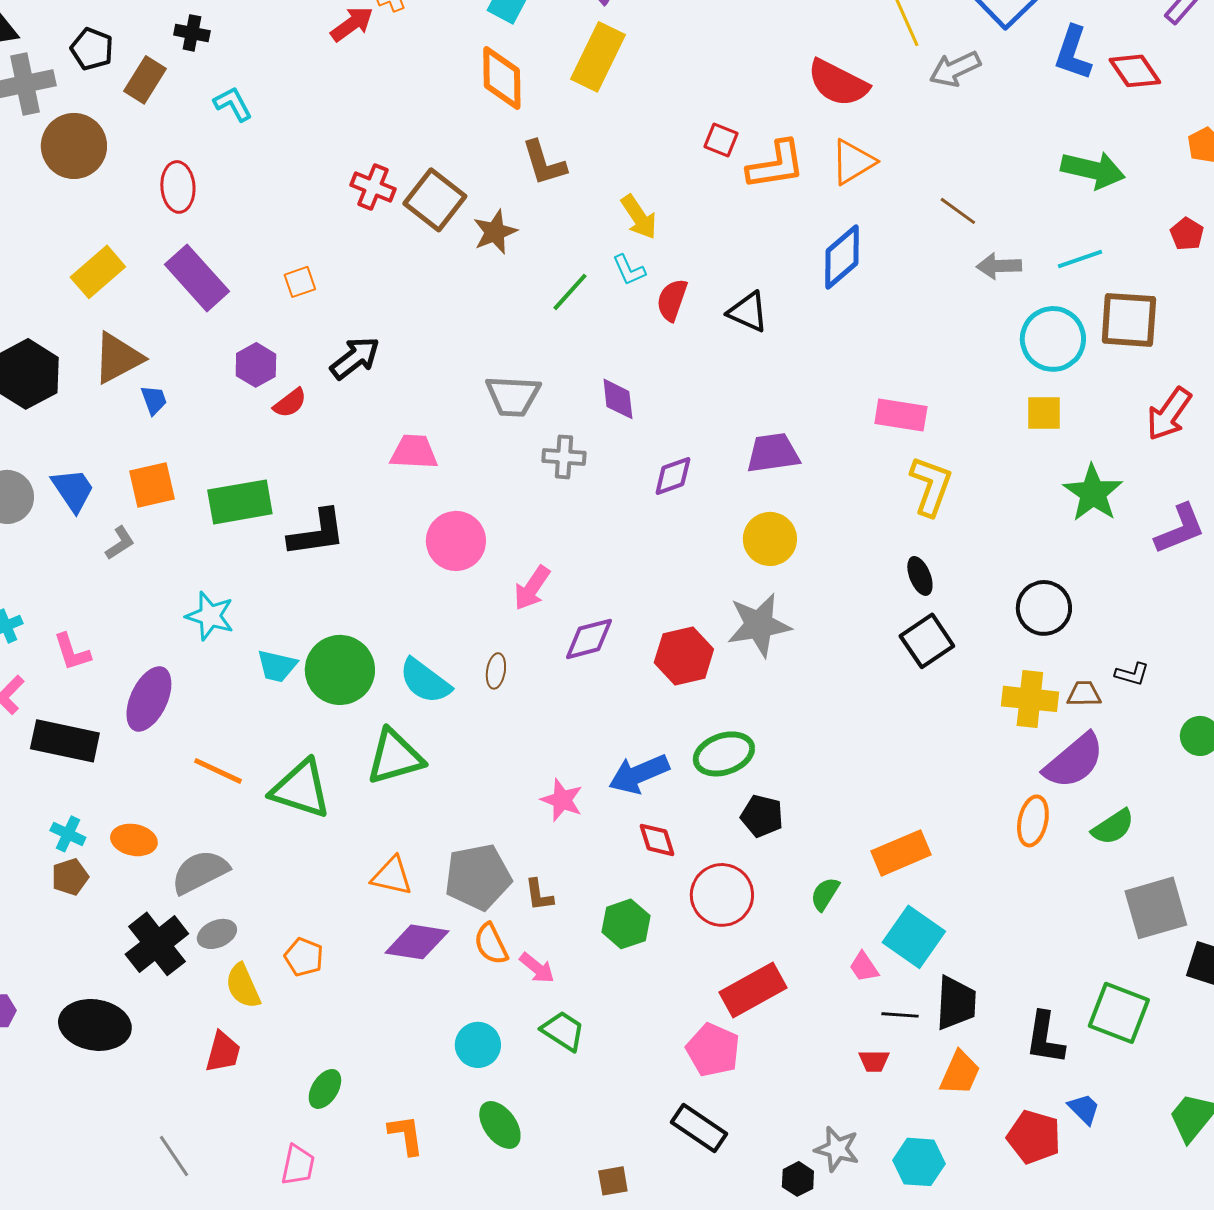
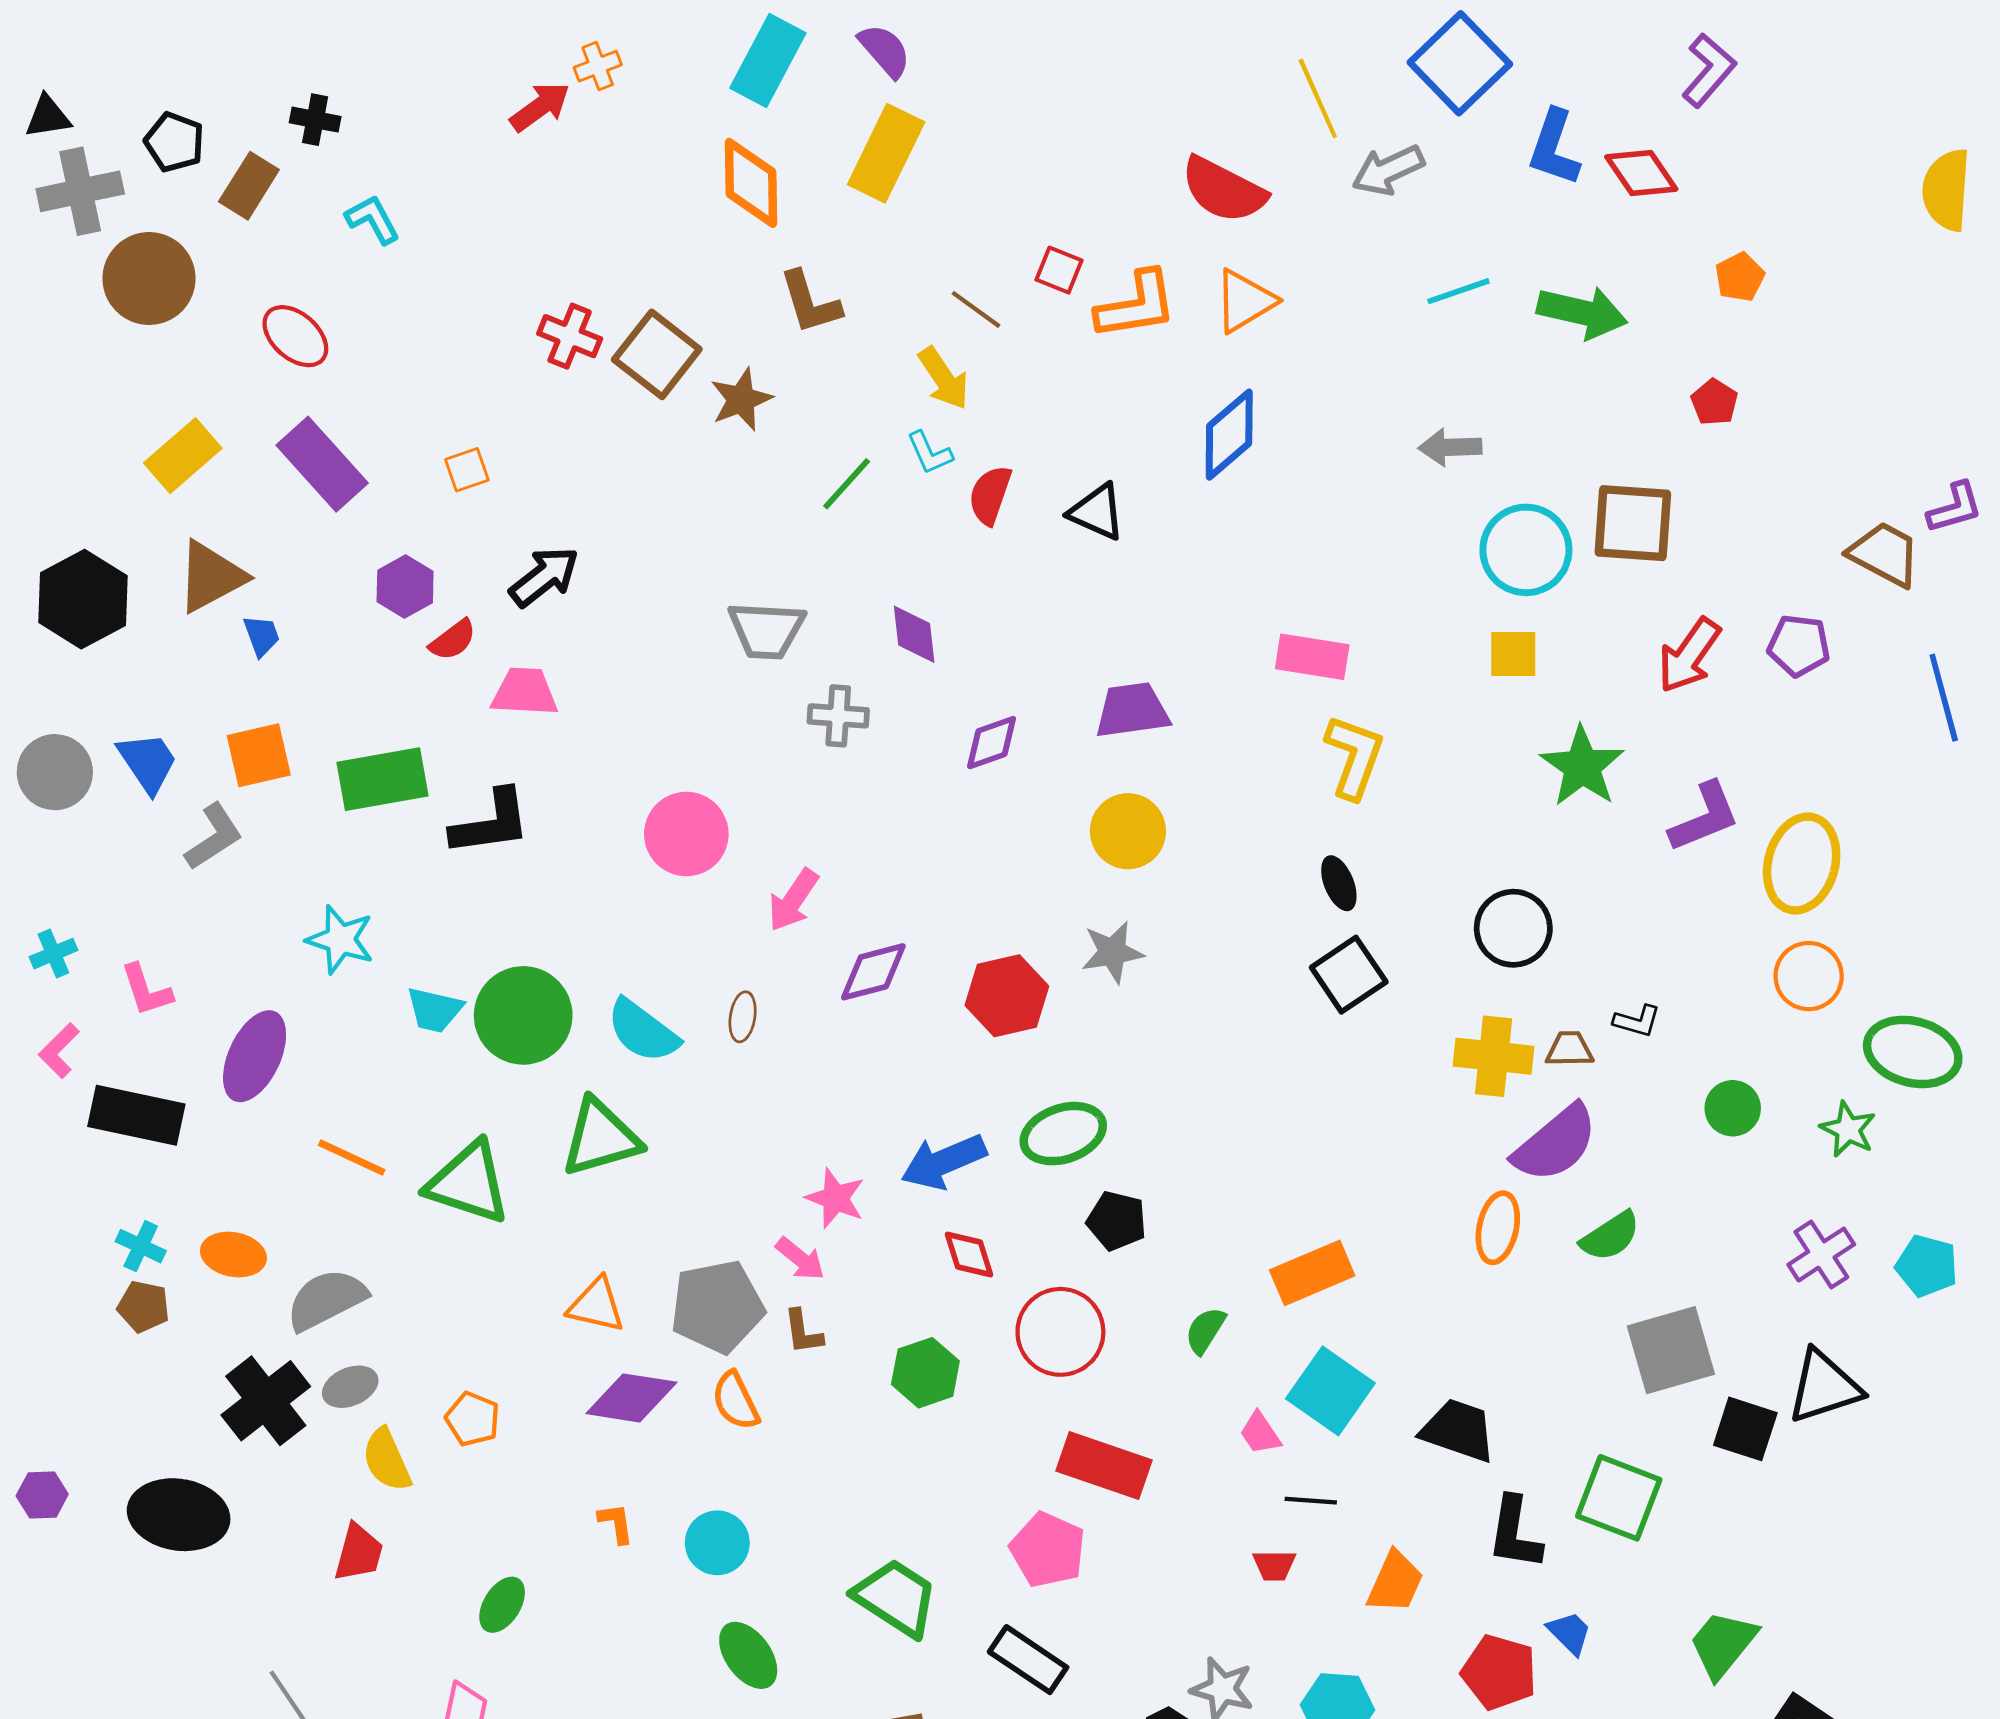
red ellipse: (178, 187) -> (295, 336), turned -45
brown line: (958, 211) -> (976, 309), moved
cyan line: (1080, 259) -> (1458, 291), moved
pink trapezoid: (414, 452) -> (525, 692), moved
gray L-shape: (120, 543) -> (214, 837), size x1.4
gray star: (759, 625) -> (1112, 952), size x0.7
brown pentagon: (70, 877) -> (143, 1307), turned 30
pink arrow: (537, 968) -> (800, 1259), moved
red rectangle: (753, 990) -> (1104, 1465), turned 48
black trapezoid: (956, 1003) -> (1458, 1430), moved, turned -74
green trapezoid: (563, 1031) -> (896, 1598), moved, size x1.4
orange L-shape: (406, 1135) -> (616, 1523), moved, size x0.7

